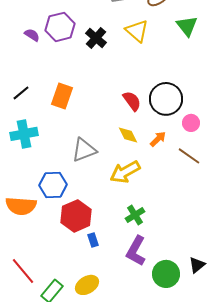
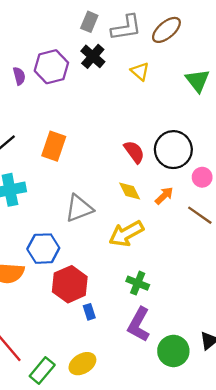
green triangle: (187, 26) -> (198, 81), moved
yellow triangle: (137, 31) -> (140, 71), size x0.7
purple semicircle: (32, 35) -> (19, 76), turned 42
black cross: (96, 38) -> (93, 56), moved
green cross: (135, 215) -> (138, 283), turned -36

